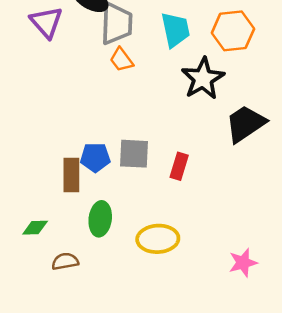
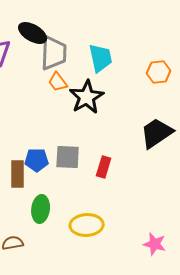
orange hexagon: (233, 31) -> (159, 72), moved, size x0.7
black star: (203, 79) -> (87, 97), moved
pink star: (243, 263) -> (155, 244), turned 30

